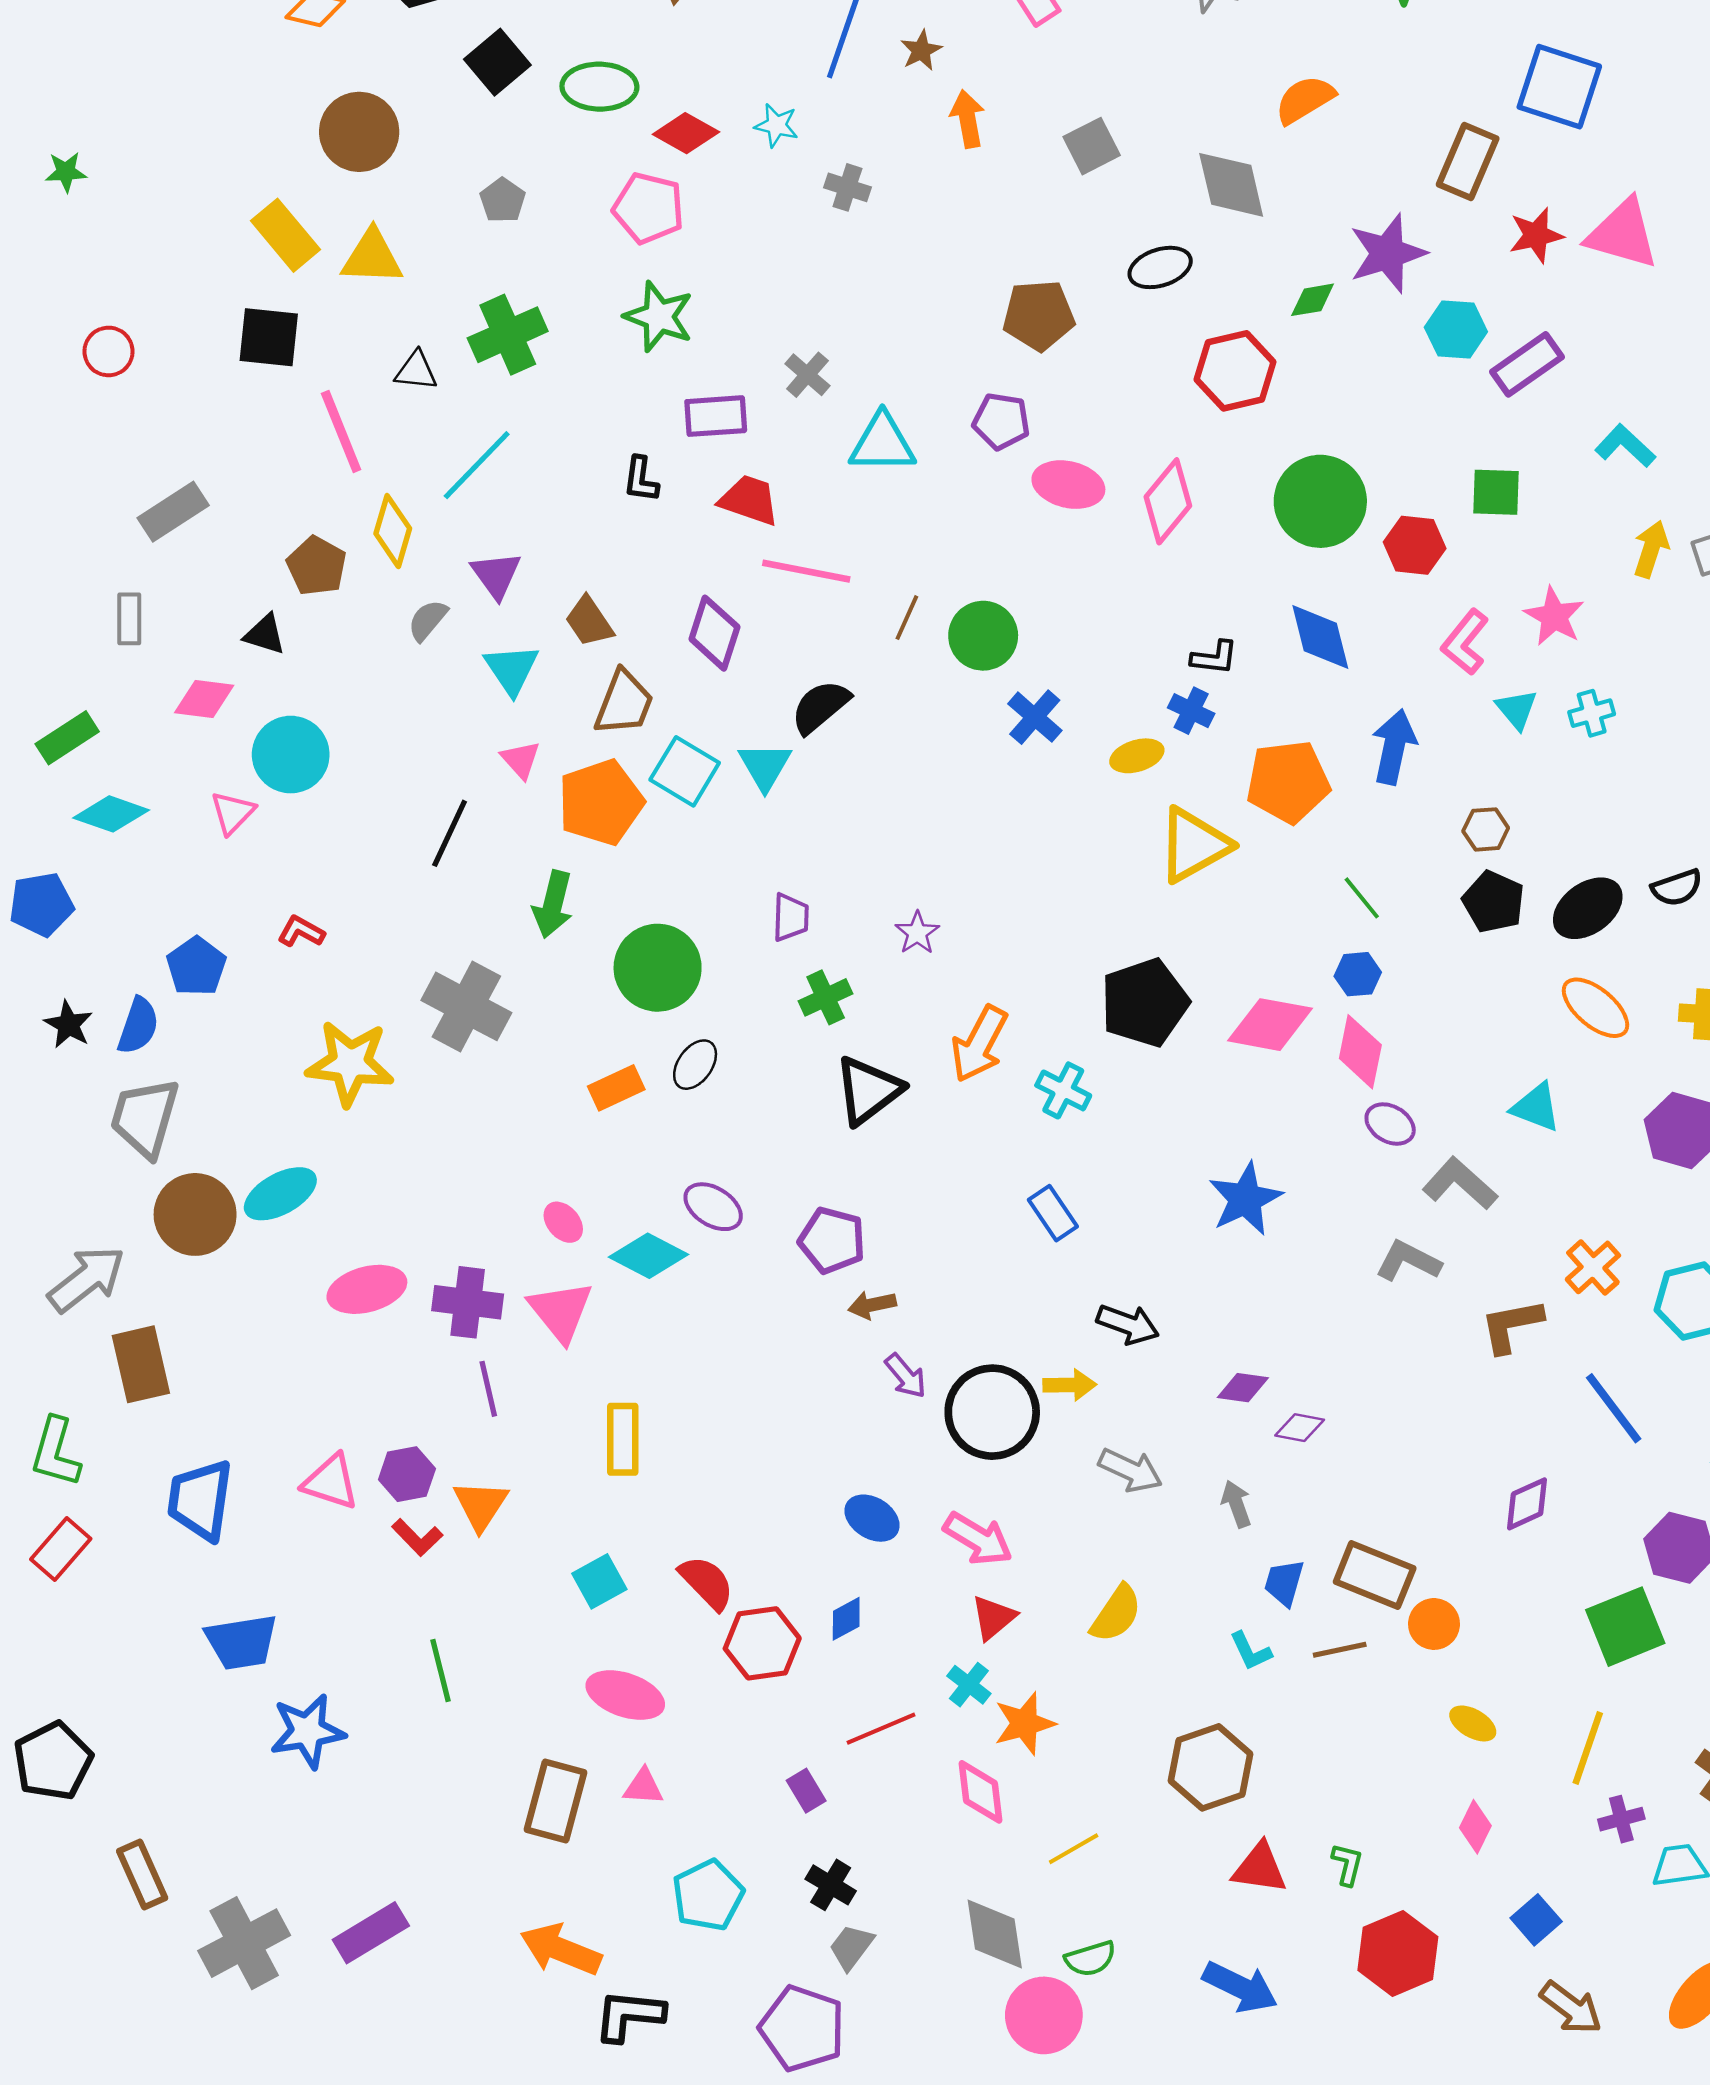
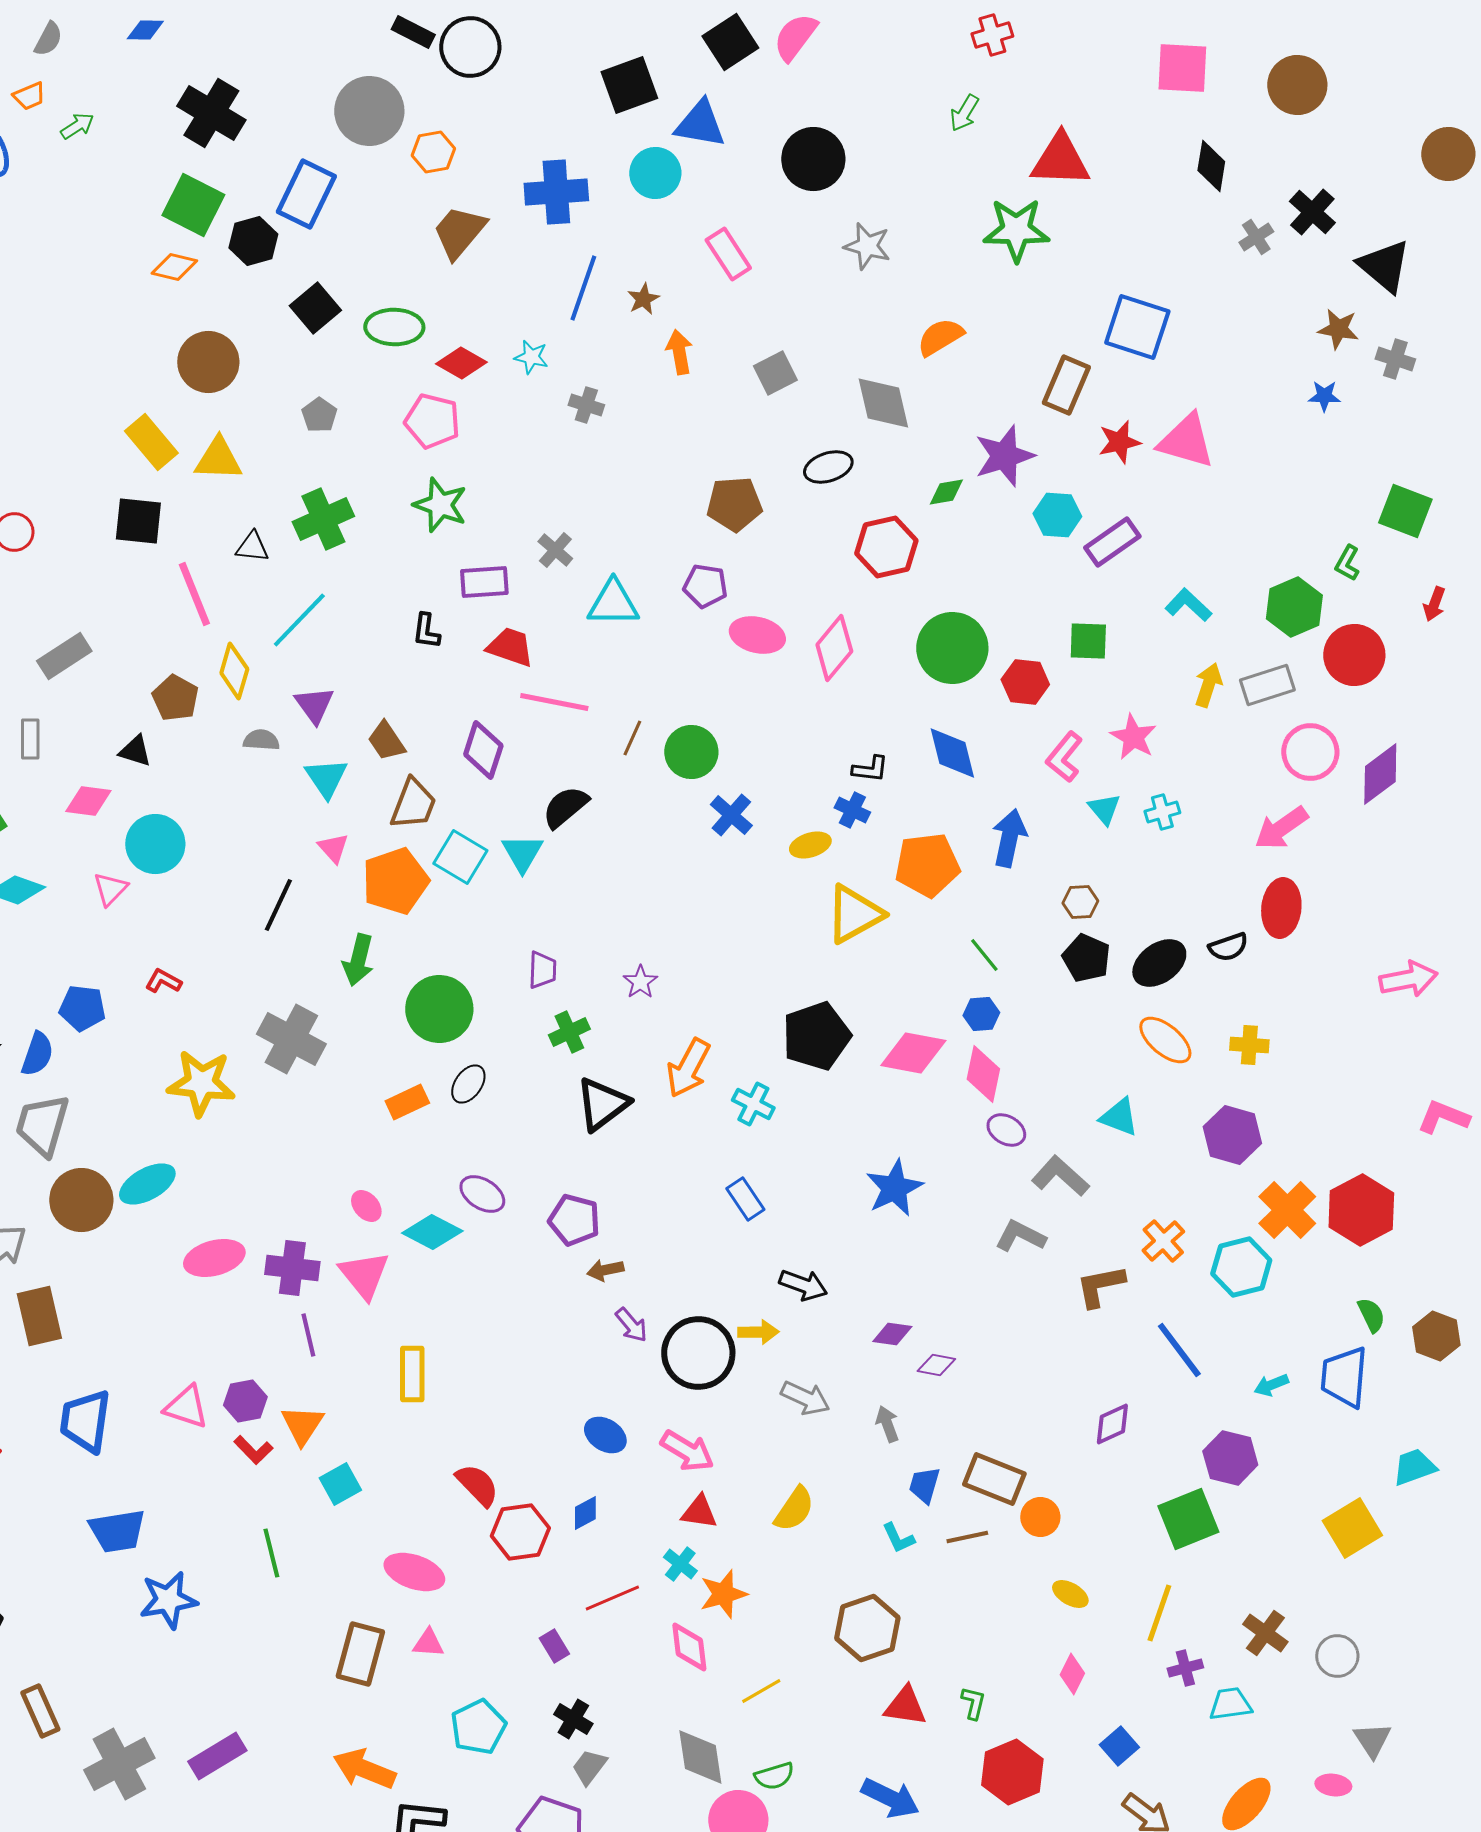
gray semicircle: (428, 620) -> (261, 740), turned 54
blue pentagon: (196, 966) -> (82, 1008), turned -30
cyan square: (599, 1581) -> (340, 1484), moved
red triangle: (993, 1618) -> (699, 1512), turned 48

